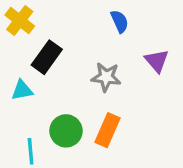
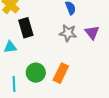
black rectangle: (47, 57) -> (26, 28), turned -54
gray star: (106, 77) -> (68, 33), moved

